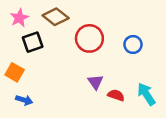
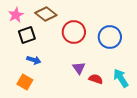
blue circle: (133, 44) -> (110, 37), size x1.5
orange square: (15, 72) -> (25, 82), moved
blue arrow: (24, 100) -> (34, 60), moved

